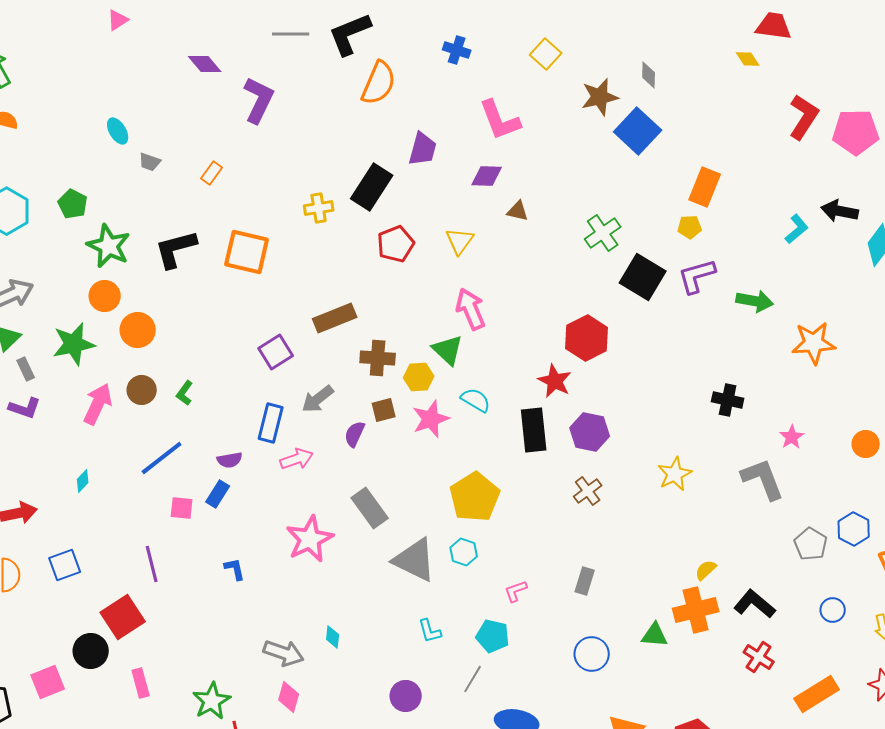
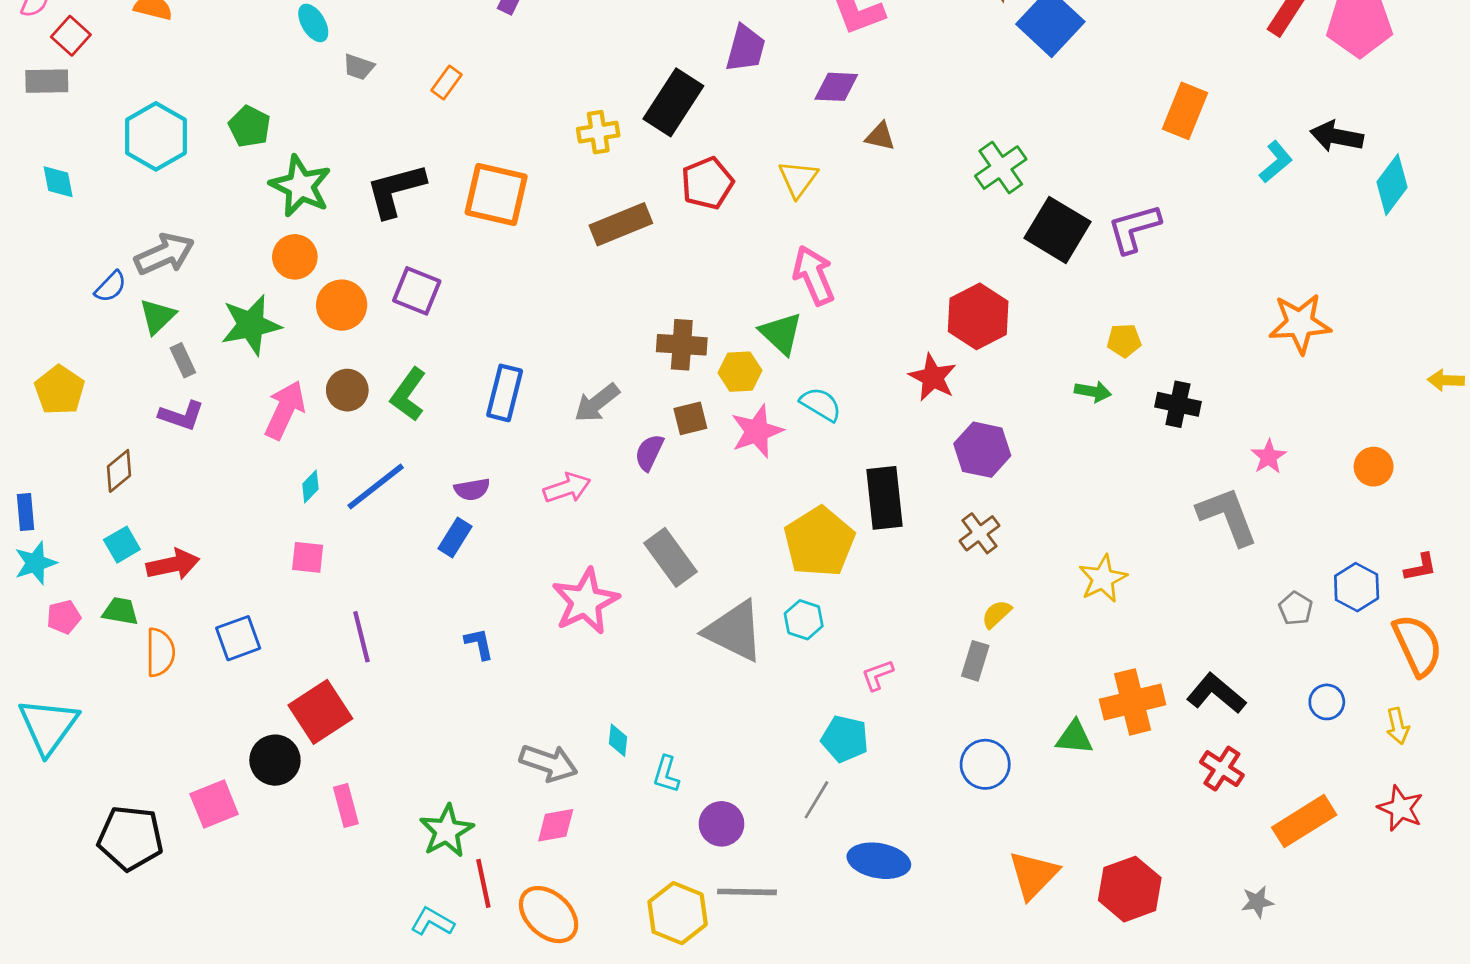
orange rectangle: (705, 187) -> (1185, 111), moved
yellow pentagon: (690, 227) -> (1124, 340), moved
green arrow: (755, 301) -> (1093, 392), moved, size x0.7
brown rectangle: (335, 318) -> (621, 224), moved
purple square: (276, 352) -> (417, 291), moved, turned -36
green L-shape: (185, 393) -> (408, 394), size x1.5
blue rectangle: (271, 423) -> (505, 393), moved
black rectangle: (534, 430) -> (885, 498), moved
yellow star: (675, 474) -> (1103, 579), moved
cyan diamond: (83, 481) -> (310, 486), moved
pink square: (182, 508) -> (308, 557), moved
gray pentagon: (811, 544) -> (1296, 608), size x0.7
yellow semicircle: (706, 570) -> (997, 614), moved
cyan L-shape: (430, 631) -> (666, 774), moved, turned 32
pink diamond: (289, 697) -> (556, 825), turned 64

